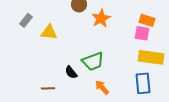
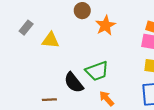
black semicircle: (71, 72) -> (74, 83), size x1.5

